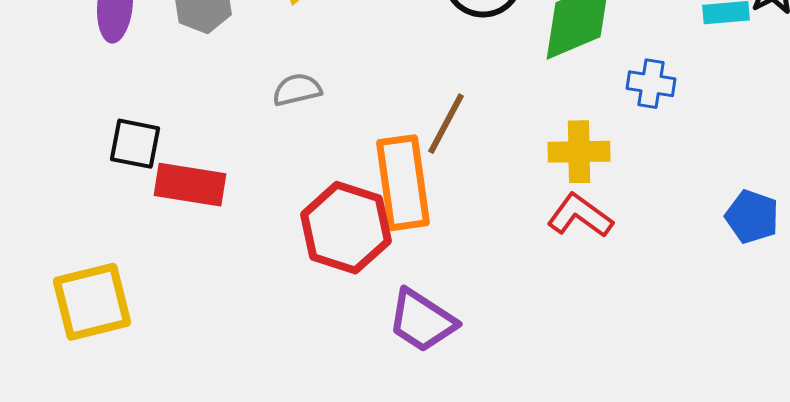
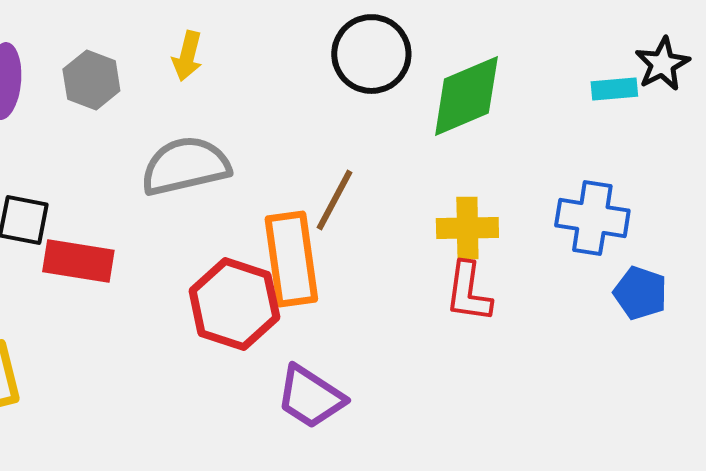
blue cross: (651, 84) -> (592, 218), moved, size x1.5
gray semicircle: (297, 90) -> (185, 166), size x1.8
red L-shape: (580, 216) -> (468, 292), turned -118

